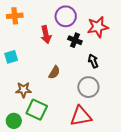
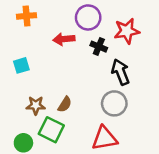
red arrow: (46, 35) -> (64, 39), turned 96
black arrow: (93, 61) -> (120, 72), size x1.5
brown semicircle: (54, 72) -> (65, 104), moved

